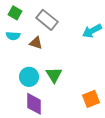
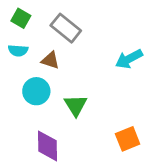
cyan arrow: (92, 31) -> (129, 59), moved
cyan circle: (29, 77) -> (36, 91), moved

